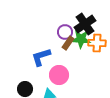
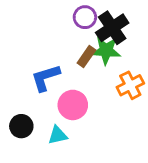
purple circle: (65, 32) -> (85, 17), moved
orange cross: (97, 43) -> (130, 85), moved, turned -30

